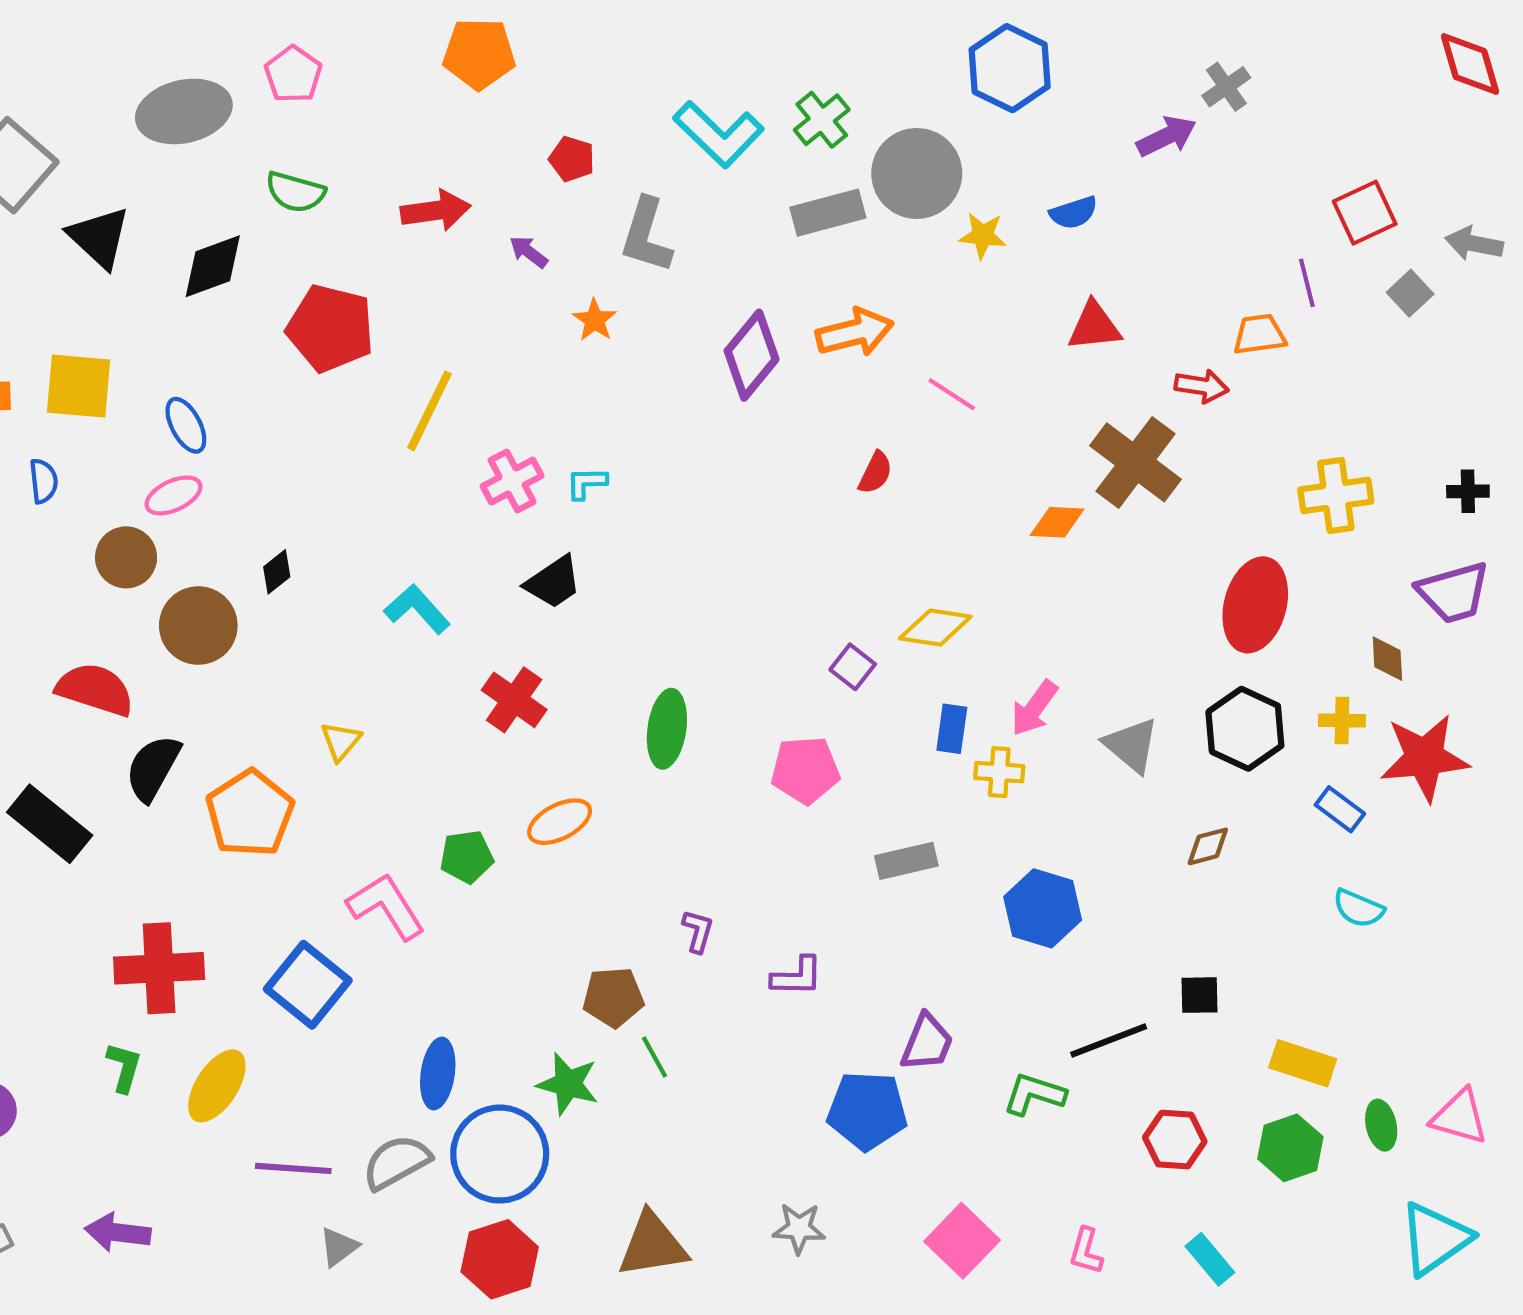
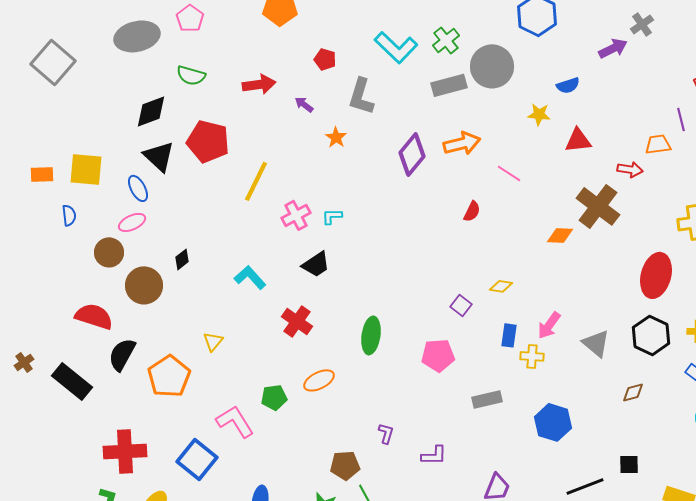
yellow star: (983, 235) -> (539, 114), moved
black triangle: (99, 237) -> (159, 156), moved
yellow diamond: (935, 628) -> (501, 286), size x0.7

